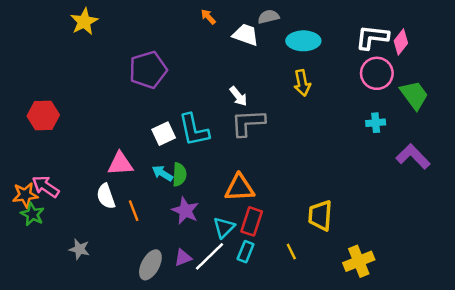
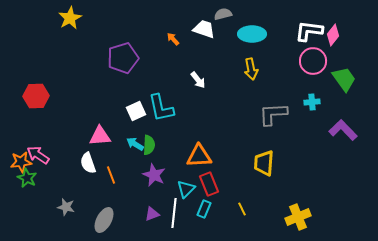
orange arrow: (208, 17) -> (173, 39), moved
gray L-shape: (248, 123) -> (273, 114), moved
yellow trapezoid: (320, 215) -> (264, 163), moved
red rectangle: (252, 221) -> (209, 184), turned -40
white line: (209, 256) -> (174, 213), turned -40
gray ellipse: (150, 265) -> (104, 220), moved

